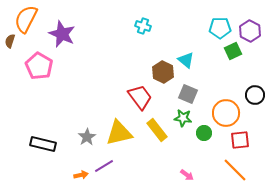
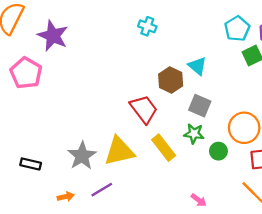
cyan pentagon: (220, 28) -> (237, 29), turned -30
gray star: (87, 137) -> (82, 156), size x1.4
black rectangle: (43, 144) -> (31, 164), size x0.7
orange arrow: (81, 175) -> (66, 197), moved

